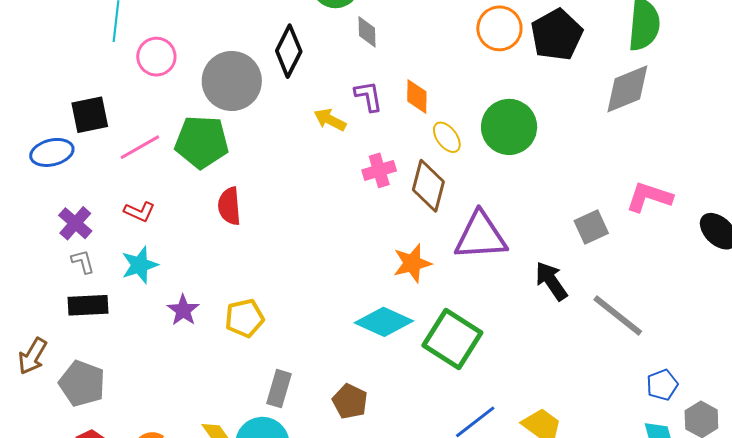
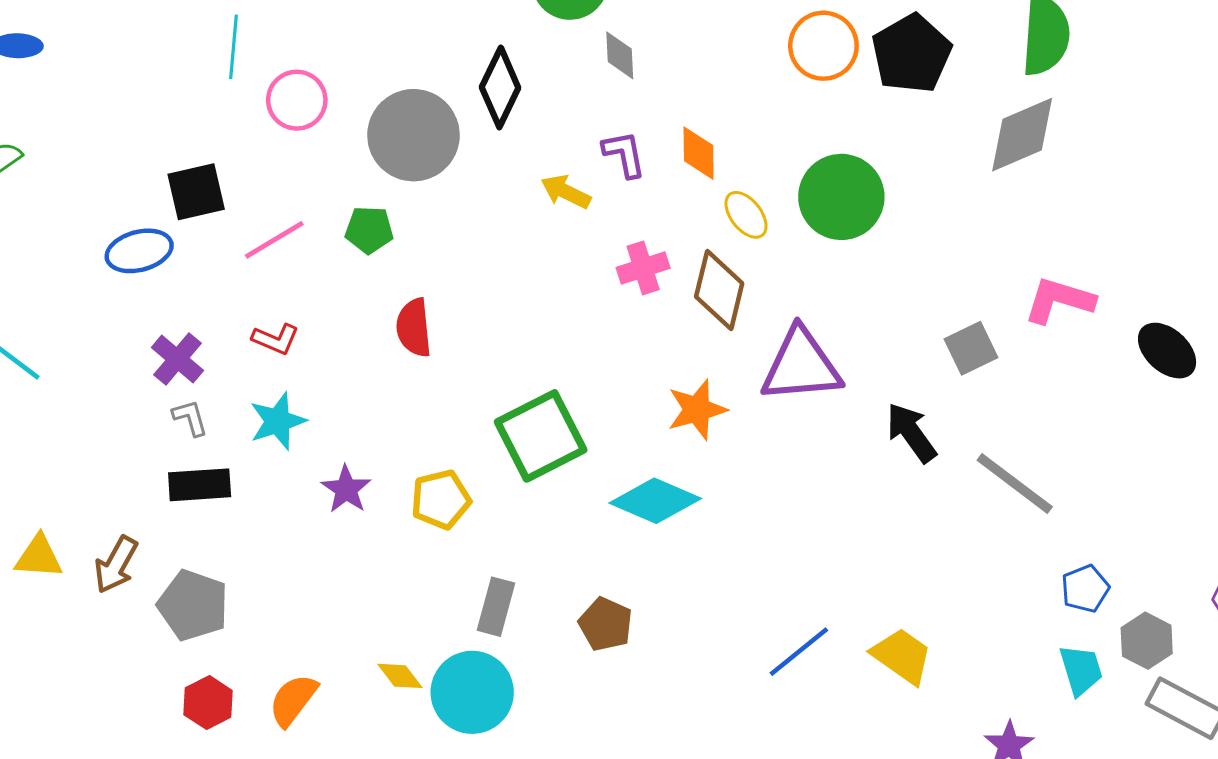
green pentagon: (202, 142) -> (369, 230), size x0.6
green square: (452, 339) -> (541, 436), moved, turned 32

